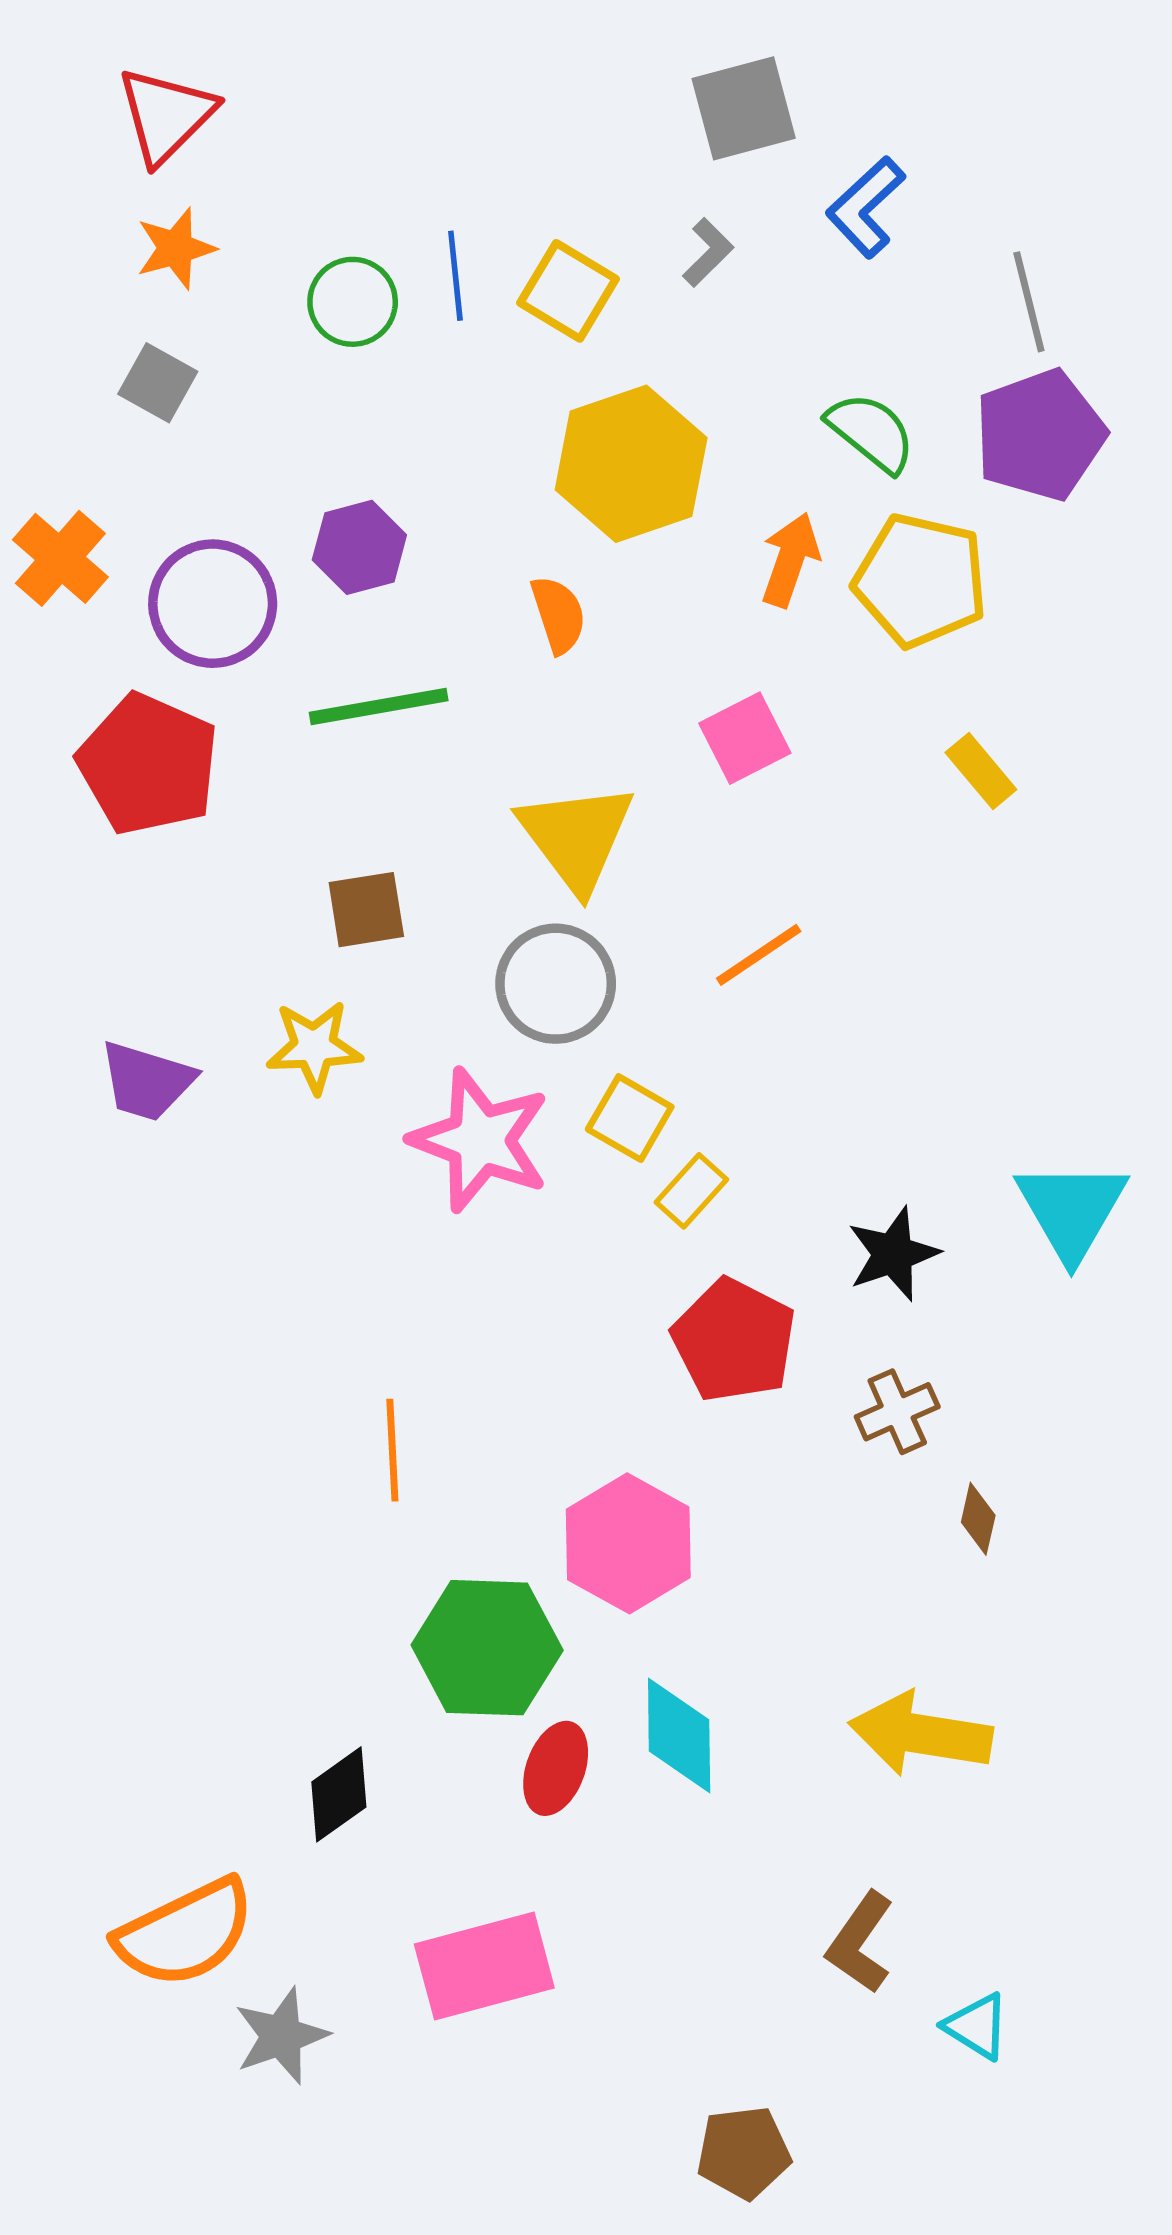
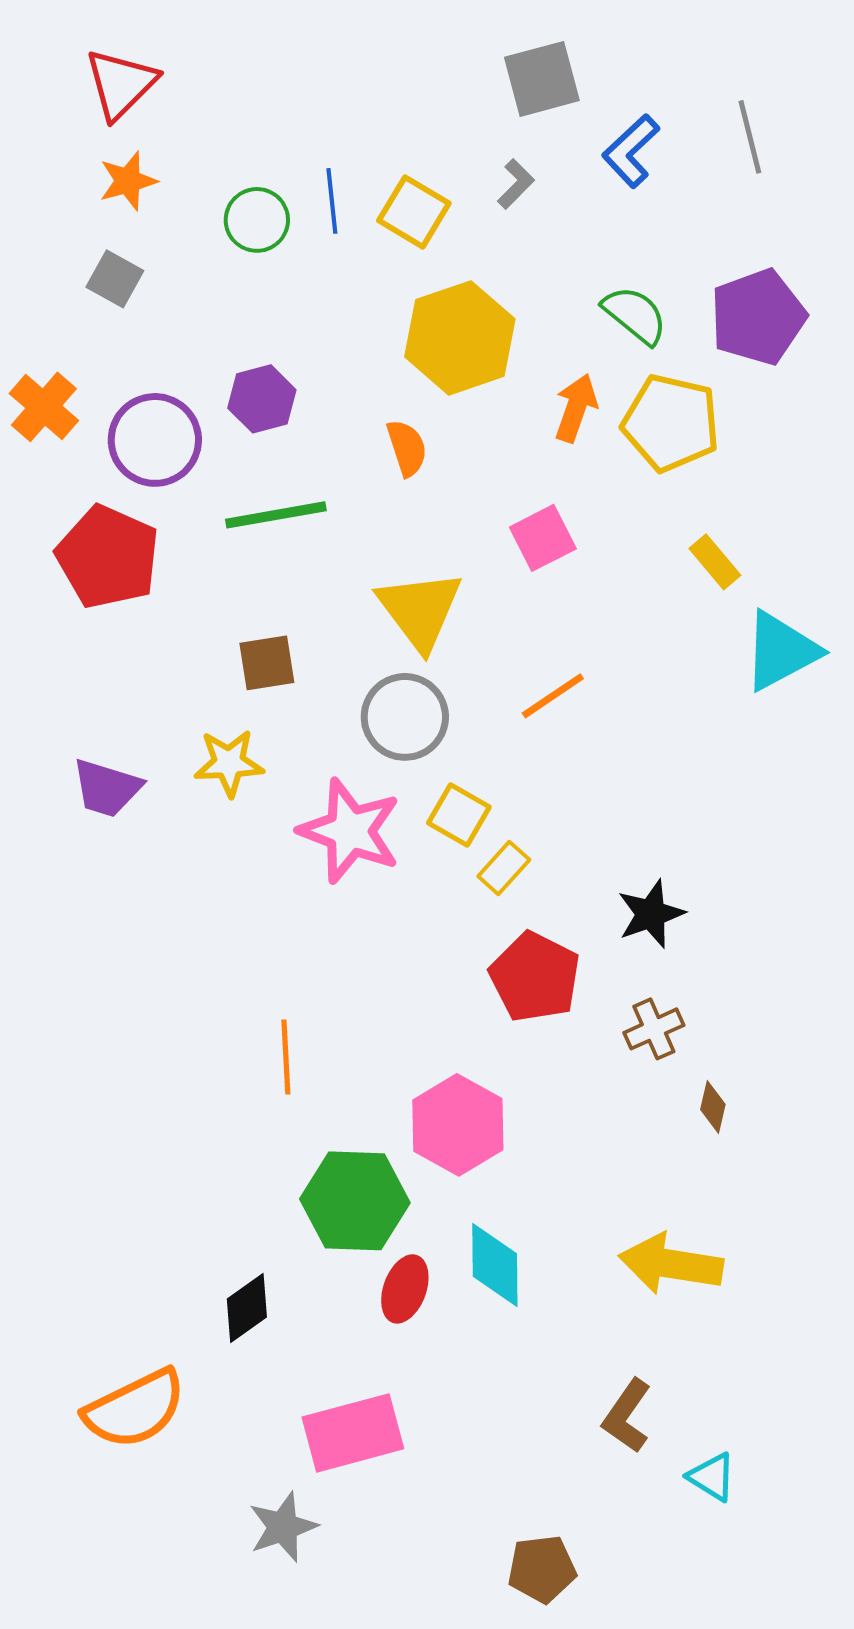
gray line: (1029, 302) -> (750, 137), moved
cyan triangle: (1071, 1210) -> (781, 651), moved, turned 32
gray star: (281, 2036) -> (283, 1527), moved

